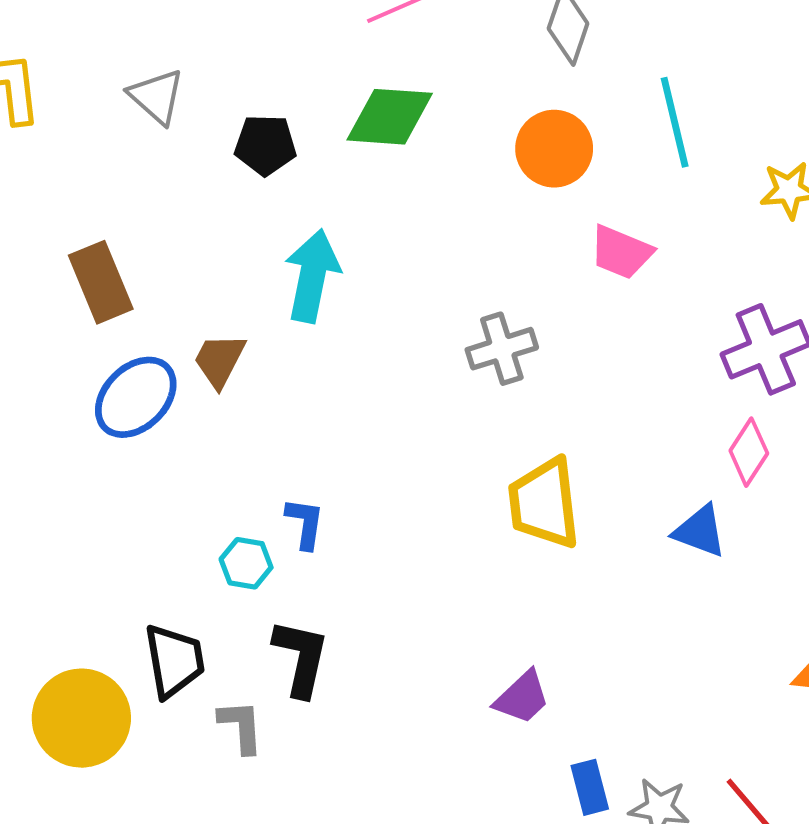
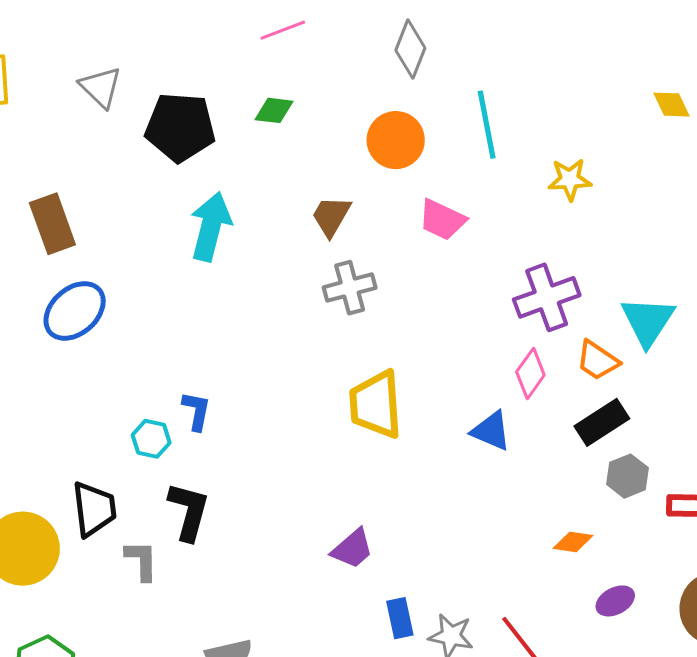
green diamond: (390, 117) -> (274, 110), size x0.6
black pentagon: (265, 145) -> (180, 127), size x1.5
brown trapezoid: (219, 360) -> (331, 216), moved

